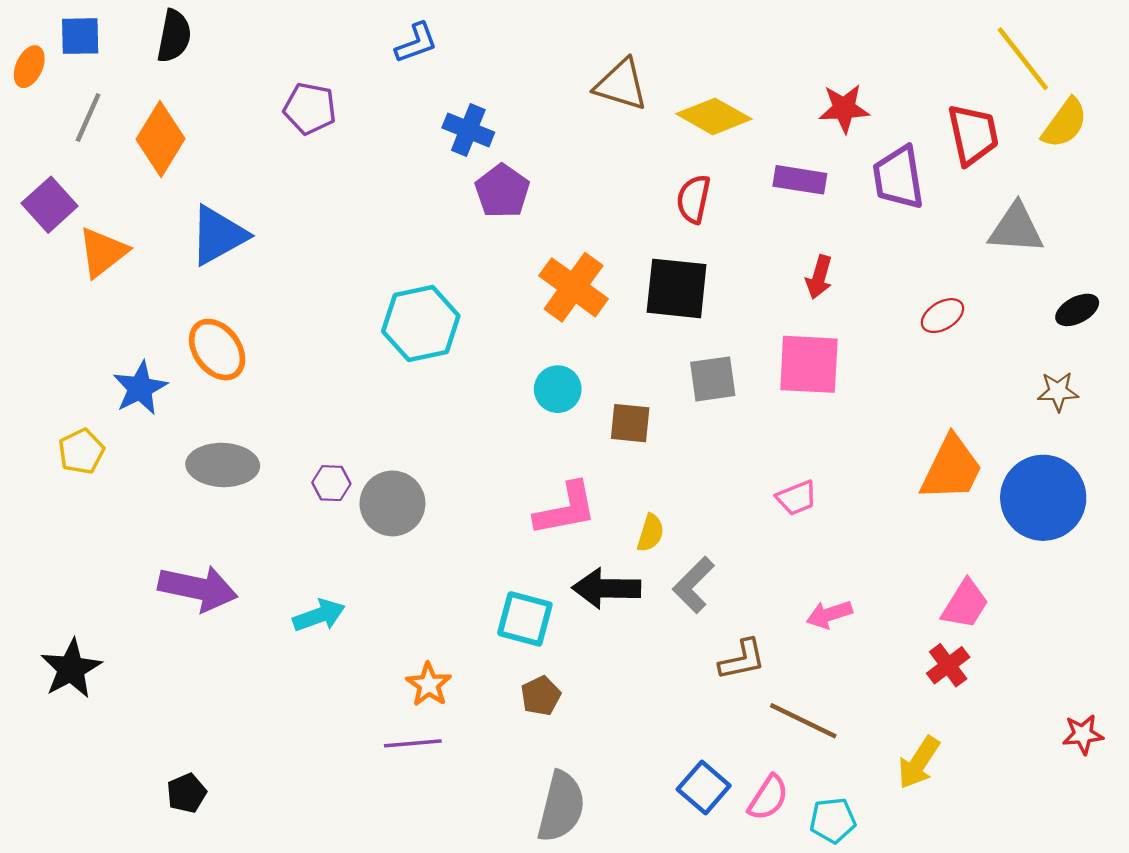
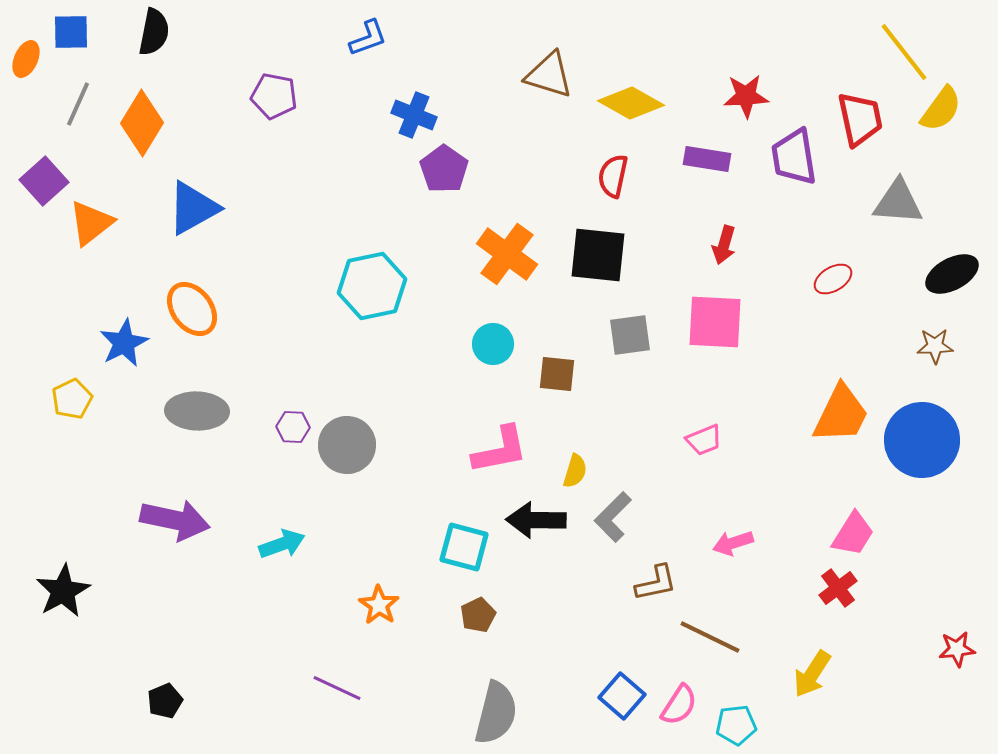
black ellipse: (1077, 310) -> (952, 274), size x1.4
purple line: (413, 743) -> (337, 688), moved, turned 30

